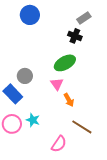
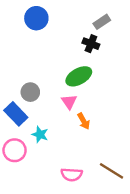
cyan star: (33, 120) -> (40, 135), moved
brown line: (82, 127) -> (112, 171), moved
pink semicircle: (59, 144) -> (72, 175), turned 60

